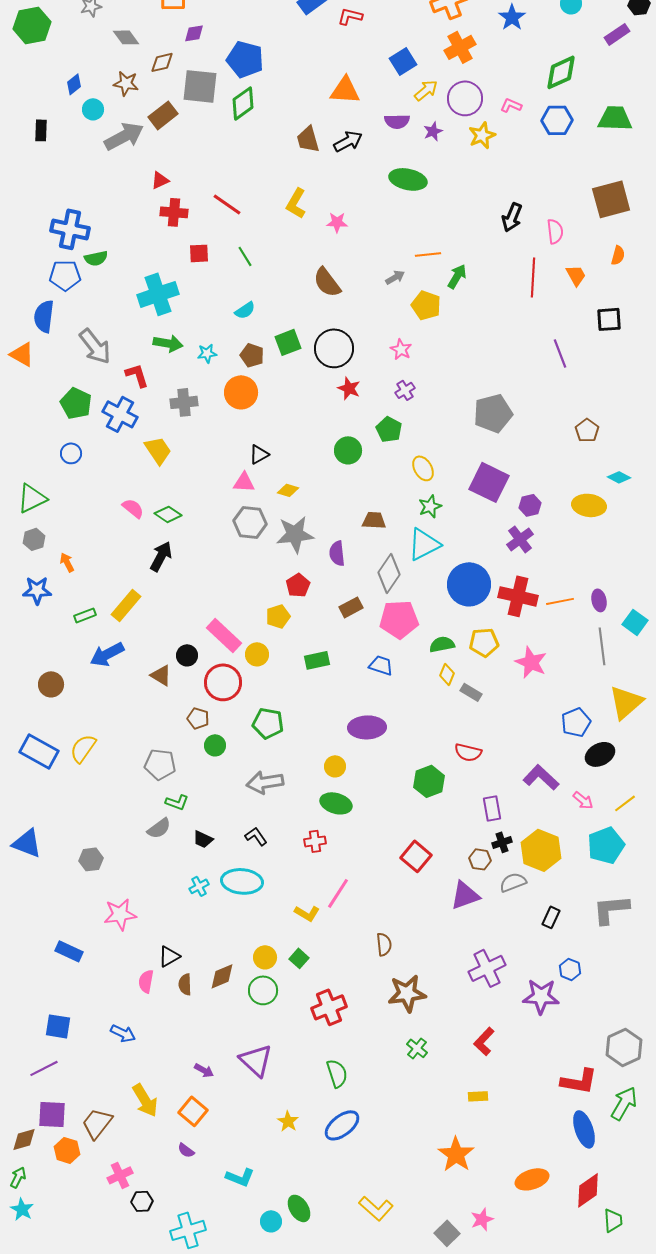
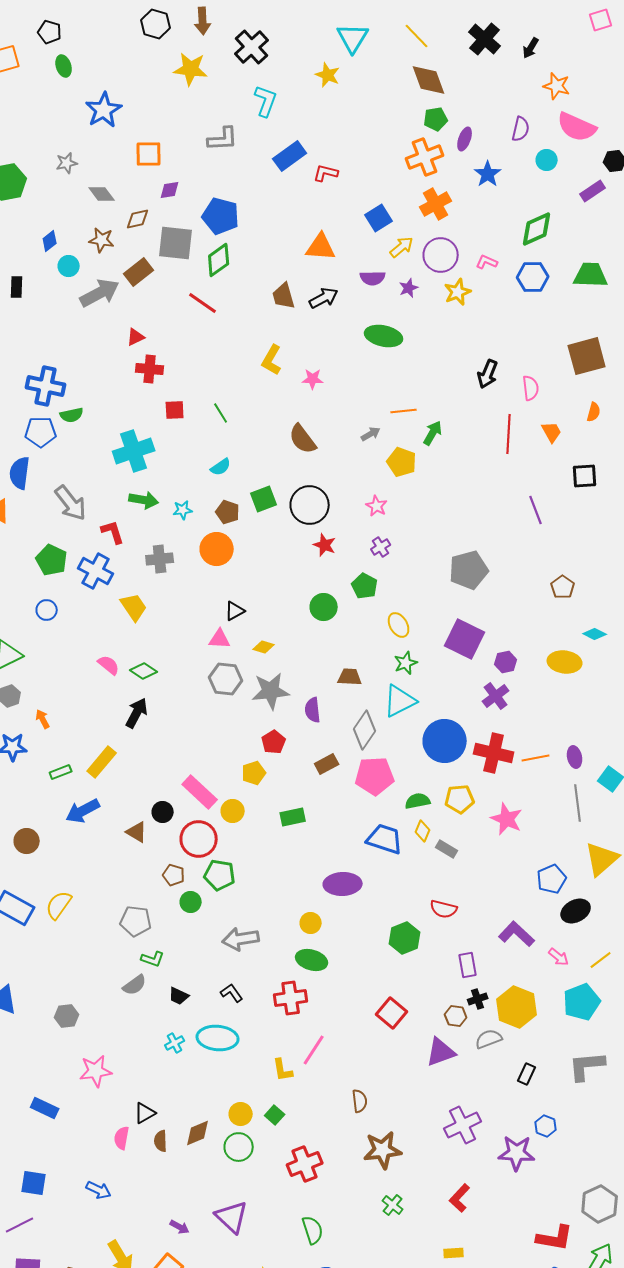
red line: (227, 204) -> (203, 303), moved
blue trapezoid: (381, 665) -> (385, 839), moved, size x1.5
green pentagon: (268, 723) -> (220, 875), moved
red cross: (315, 841) -> (291, 998), size x1.5
yellow L-shape: (307, 913) -> (283, 1070), turned 50

